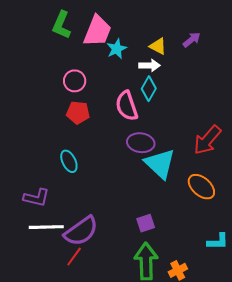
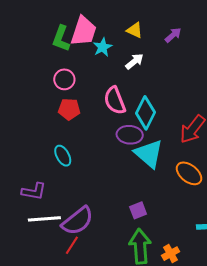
green L-shape: (61, 25) -> (61, 39), moved
yellow triangle: (158, 46) -> (135, 30), moved
white arrow: (150, 65) -> (134, 61), turned -36
cyan diamond: (149, 89) -> (145, 113), moved, size x1.4

